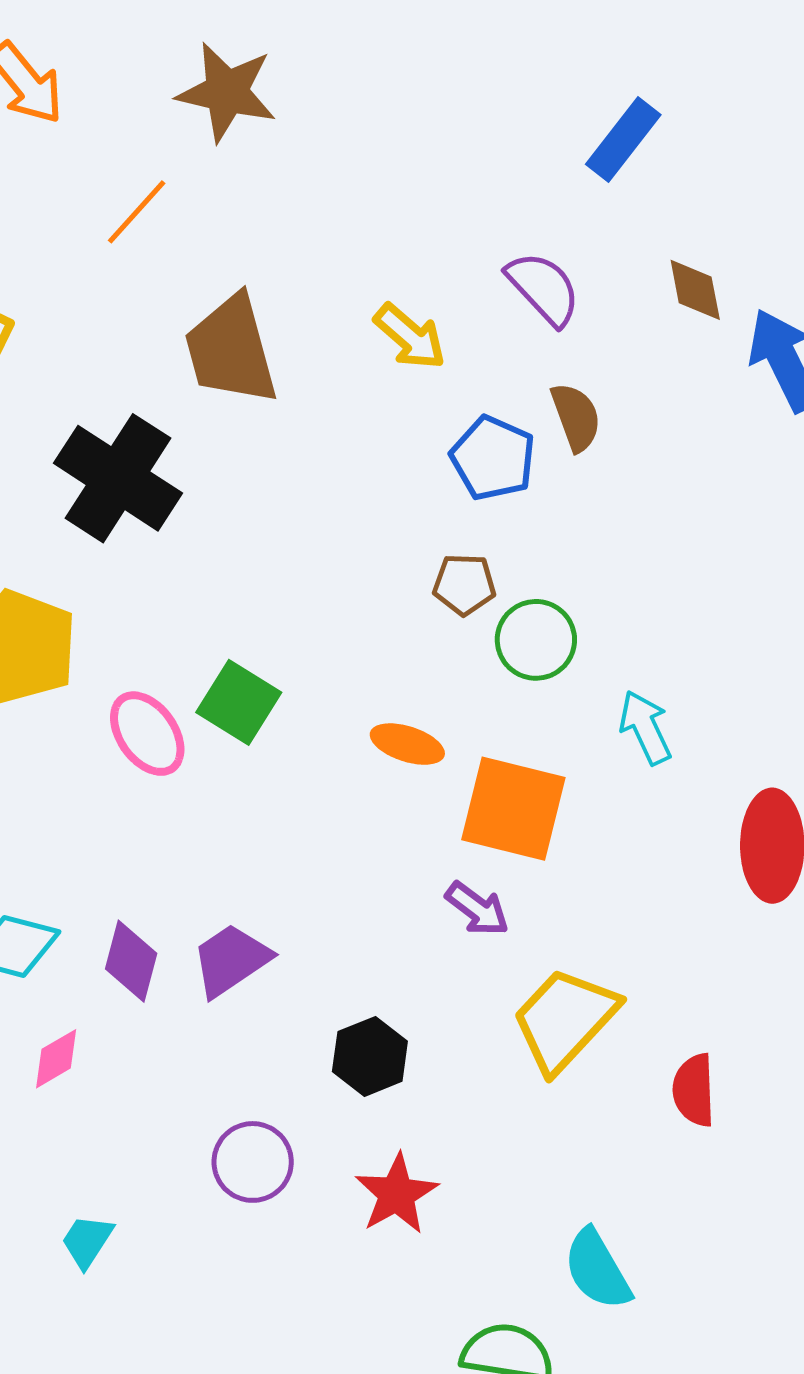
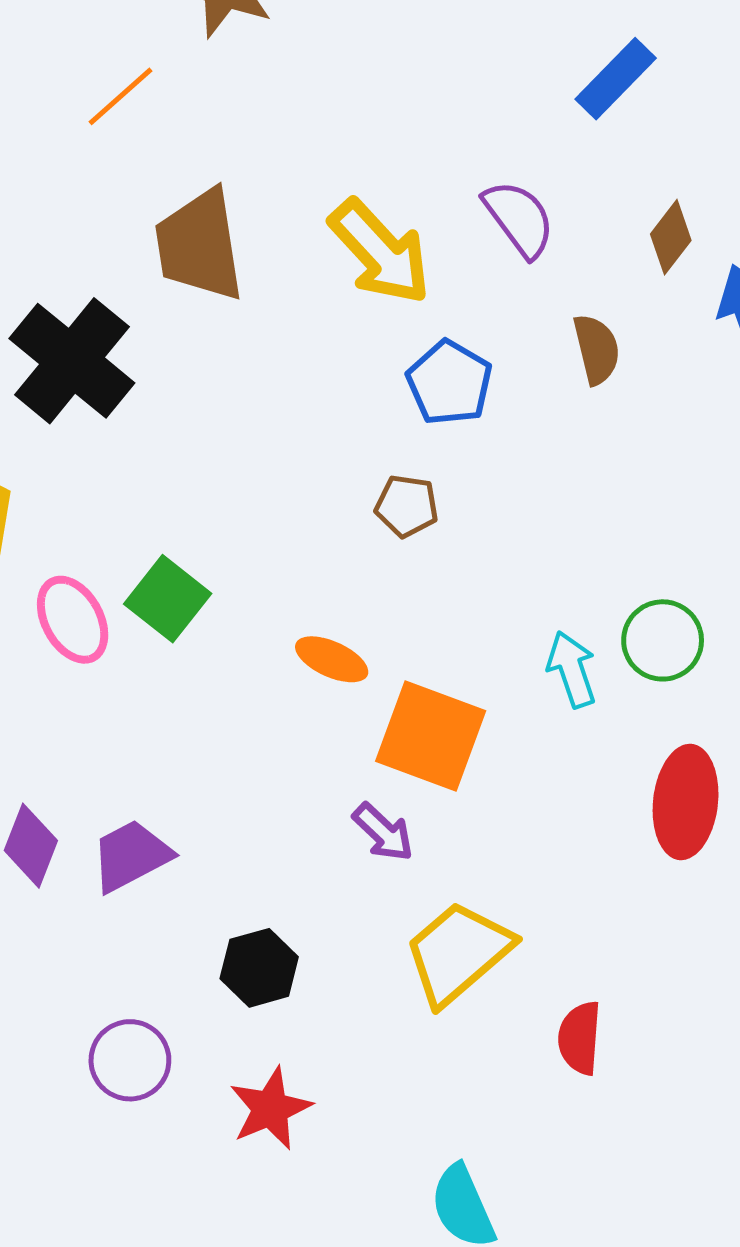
brown diamond: (695, 290) -> (671, 237), turned 42
yellow arrow: (410, 337) -> (380, 252), size x1.5
brown semicircle: (576, 417) -> (597, 349), moved
green circle: (536, 640) -> (663, 640), moved

